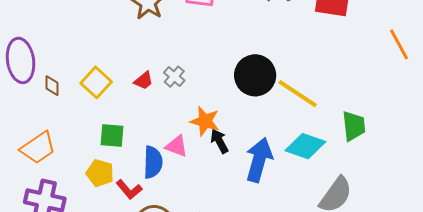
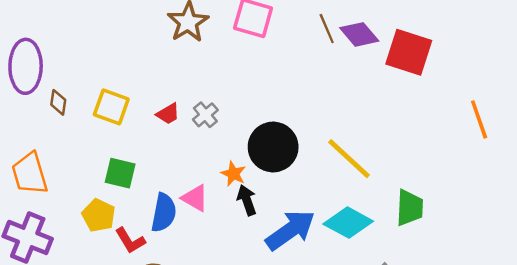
black circle: (255, 75) -> (273, 147), moved
yellow square: (96, 82) -> (111, 107), turned -32
orange star: (205, 121) -> (233, 174), size x0.7
orange trapezoid: (38, 148) -> (30, 174), turned 99
blue arrow: (259, 160) -> (290, 230), turned 30

